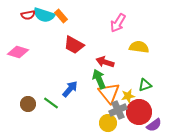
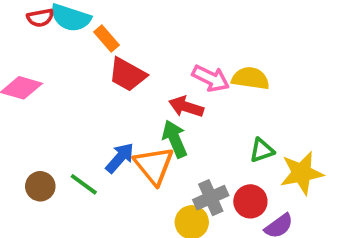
orange rectangle: (61, 16) -> (107, 39), moved
pink arrow: (118, 23) -> (211, 78), moved, turned -96
orange triangle: (109, 93) -> (154, 165), moved
yellow star: (128, 96) -> (302, 173), moved, size x1.6
red circle: (139, 112) -> (250, 201), size x0.7

